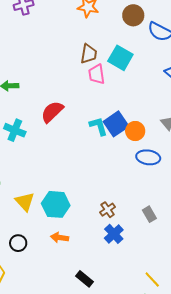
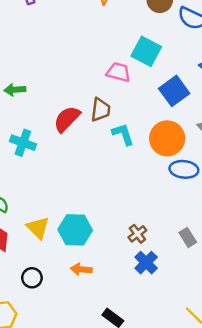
brown trapezoid: (89, 54) -> (101, 110), moved
pink trapezoid: (97, 74) -> (118, 72), turned 115
blue square: (116, 124) -> (174, 91), moved
orange circle: (135, 131) -> (167, 138), size x1.5

